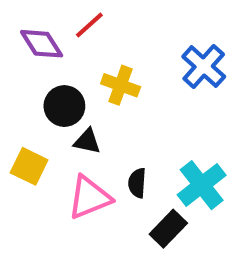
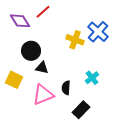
yellow cross: (121, 85) -> (75, 40), moved
cyan cross: (202, 185) -> (92, 78), moved, size x0.6

